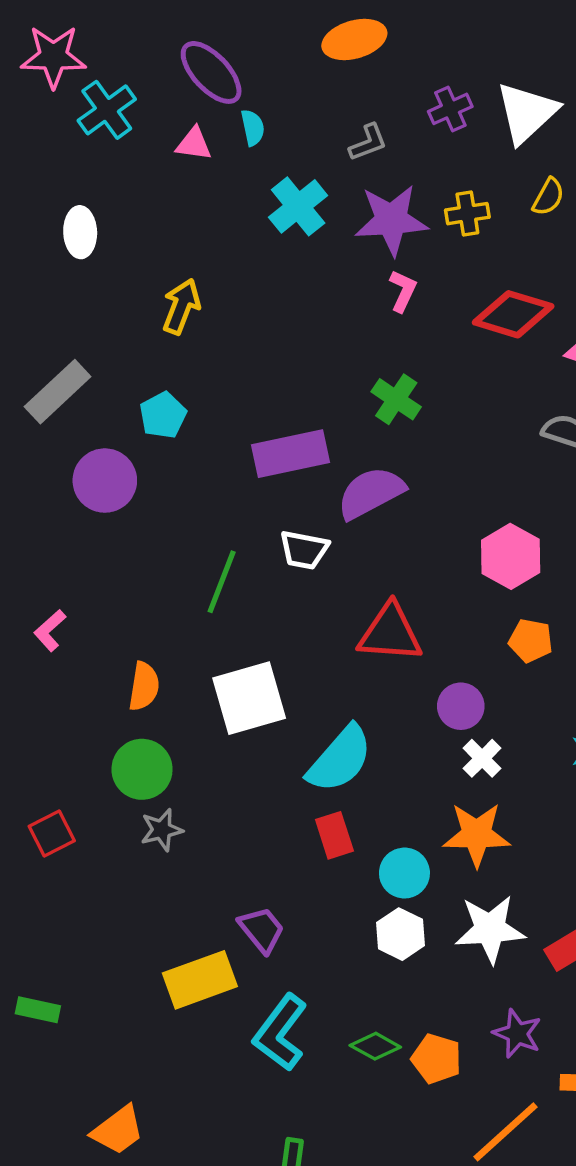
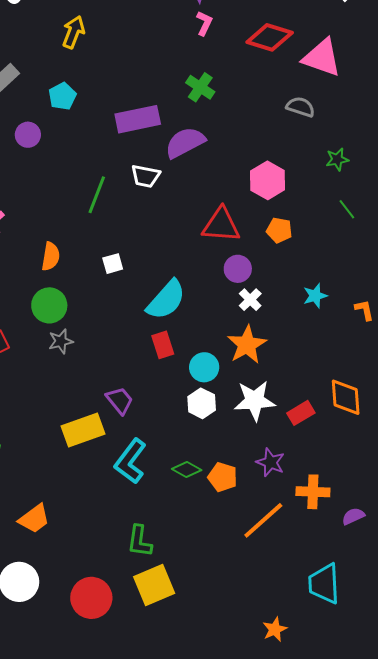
purple circle: (105, 481) -> (28, 135), size x0.7
red triangle: (390, 633) -> (221, 225), moved
white square: (249, 698) -> (113, 264), size x0.5
orange star: (477, 835) -> (247, 345), turned -30

